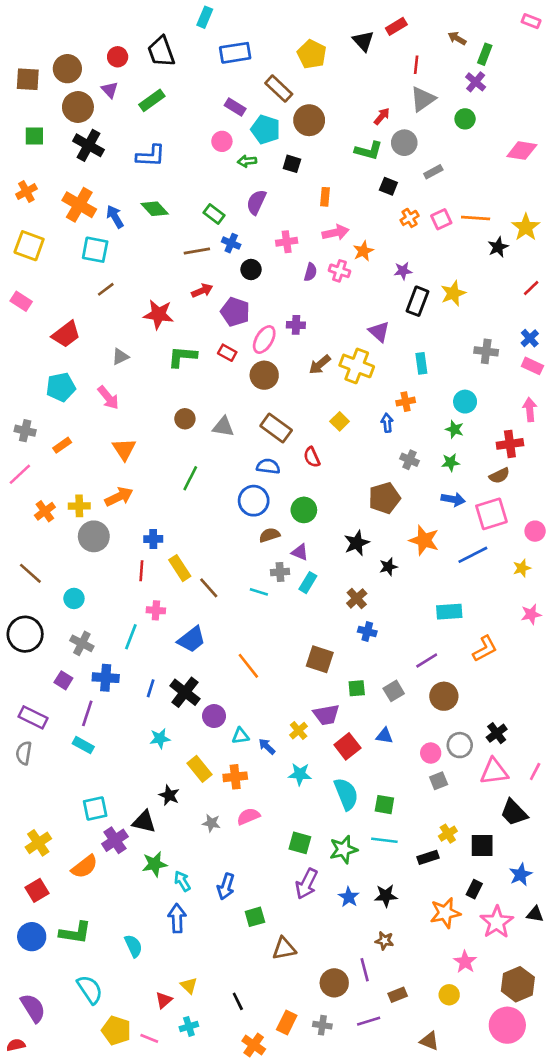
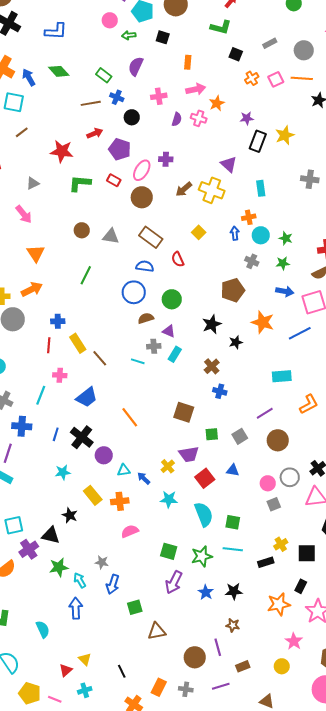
gray circle: (404, 143) -> (304, 50), moved
cyan circle: (465, 402) -> (261, 235), moved
gray star: (211, 823) -> (102, 562), moved

